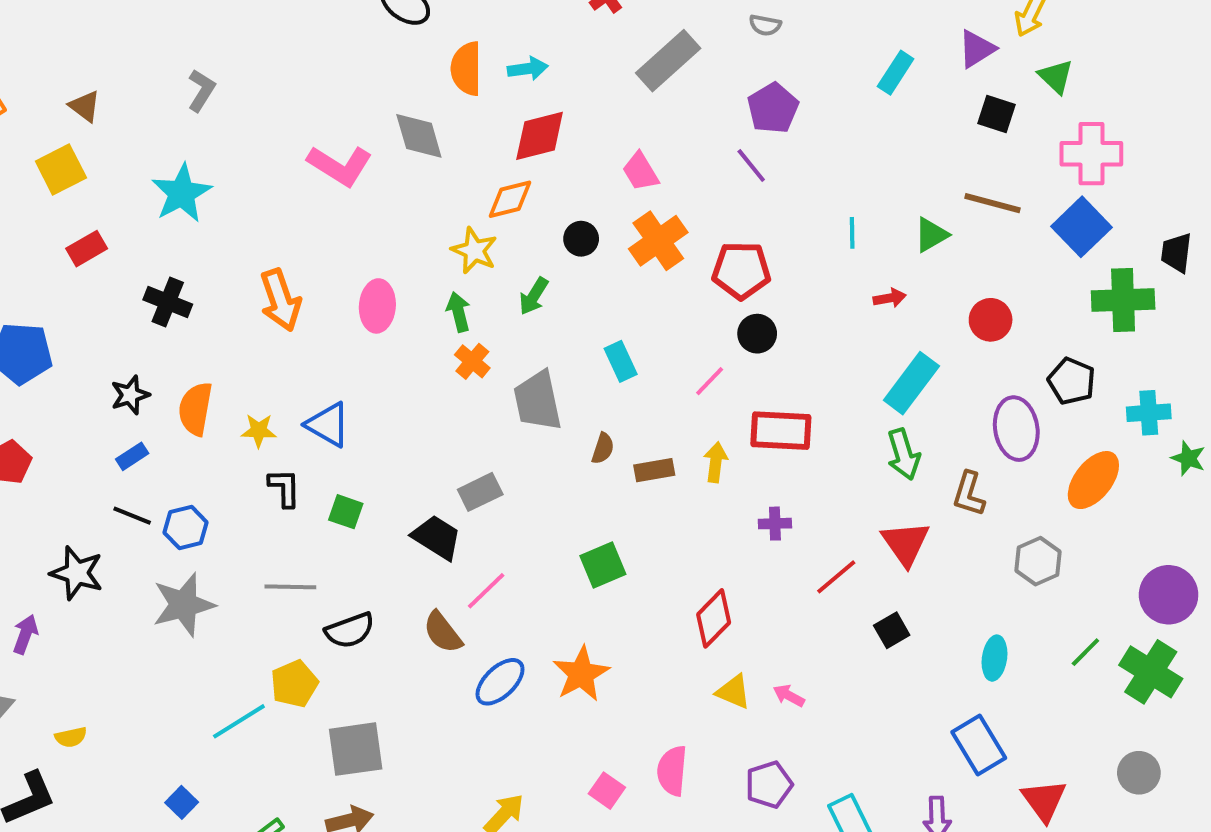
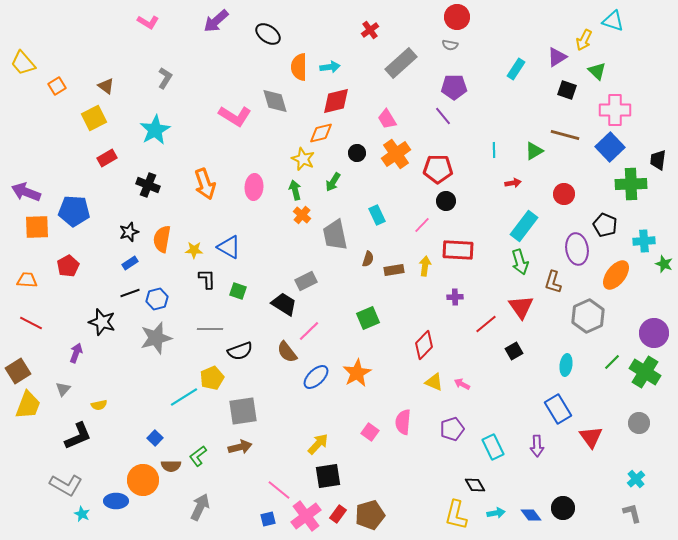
purple pentagon: (773, 108) -> (454, 87), turned 30
black line: (132, 516) -> (130, 293), turned -42
gray hexagon: (1038, 561) -> (588, 316), size x1.4

